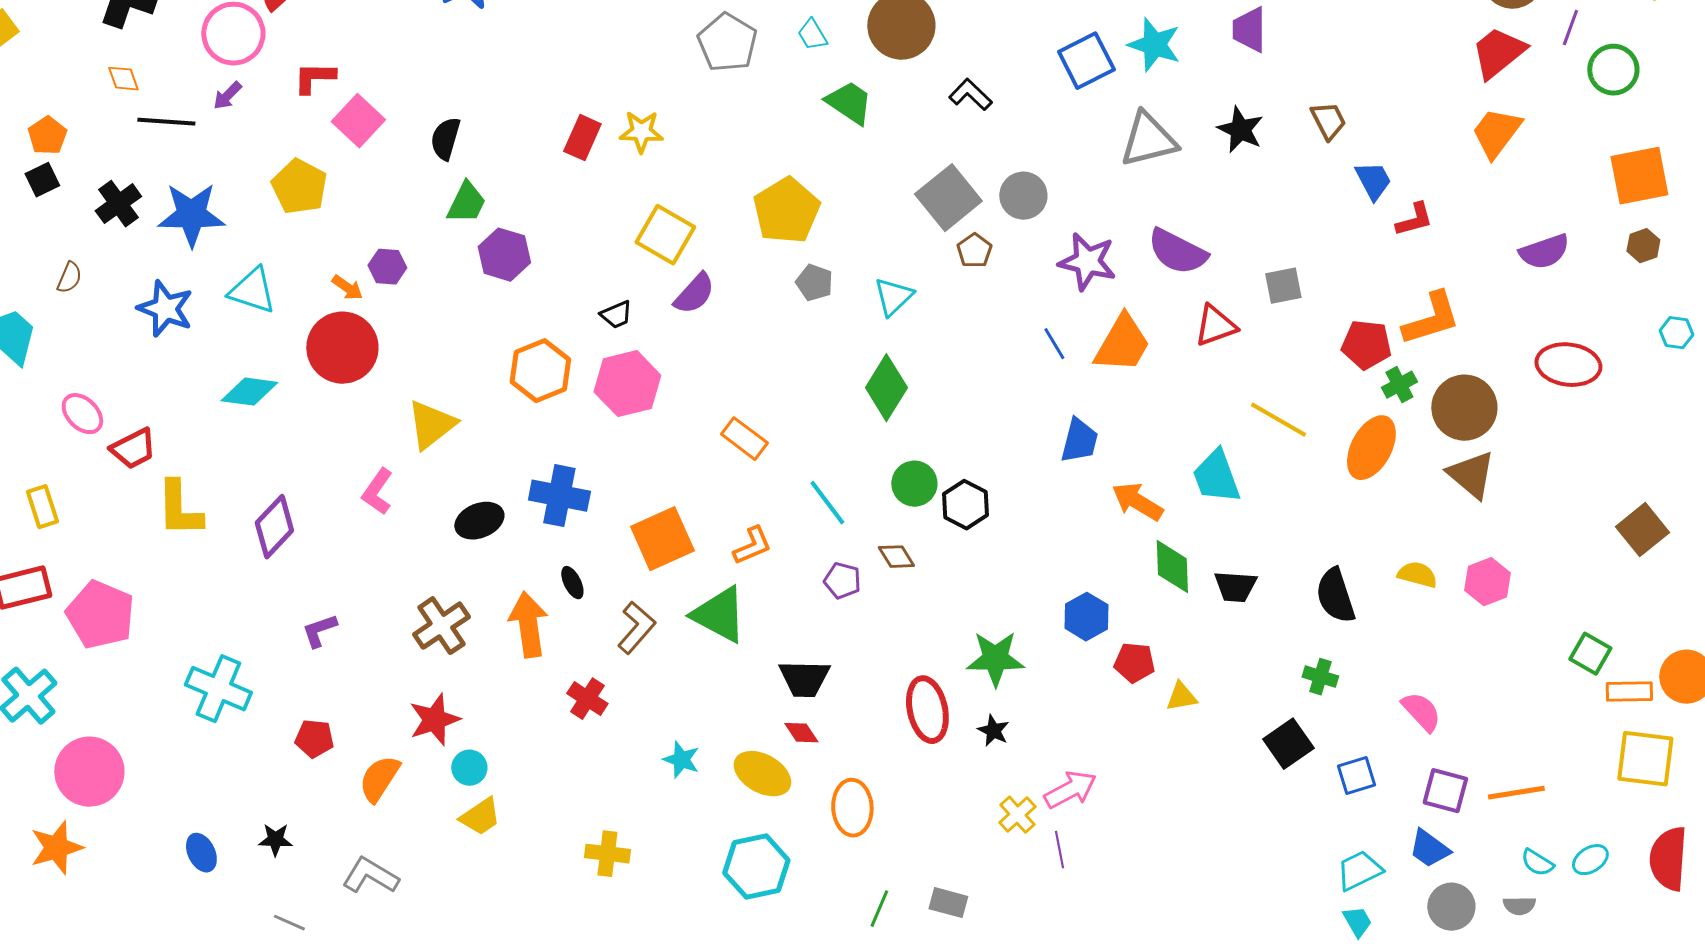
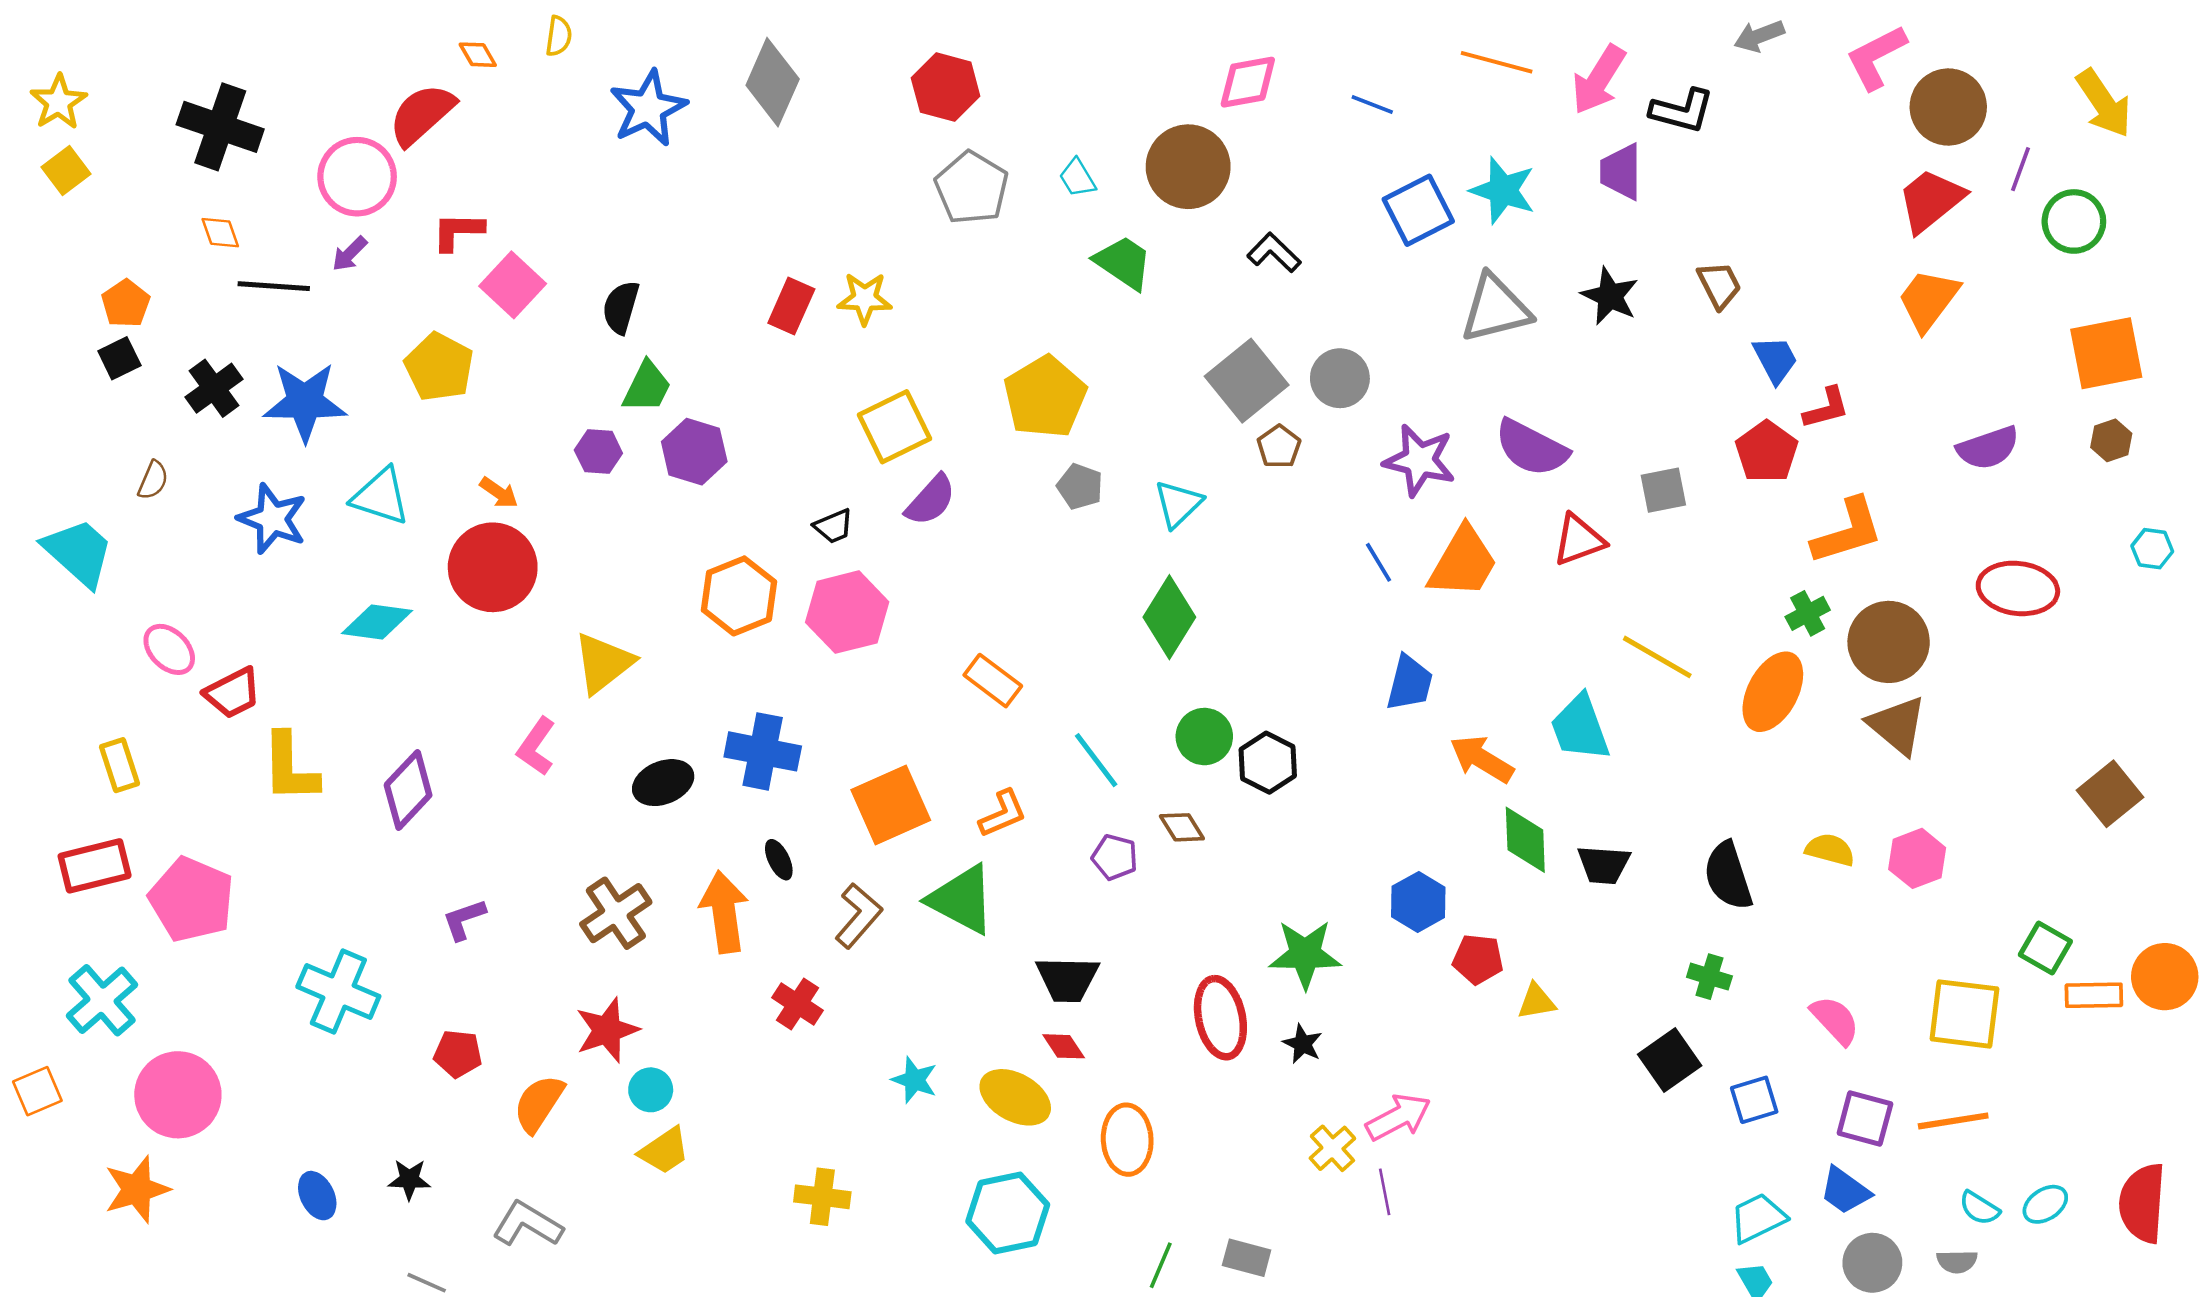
yellow square: (665, 235) -> (895, 427), turned 34
purple hexagon: (387, 267) -> (598, 452), moved
red pentagon: (1366, 345) -> (1767, 452), moved, turned 30
yellow square: (1645, 759) -> (1964, 1014), moved

